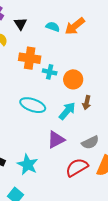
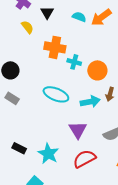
cyan arrow: (67, 111) -> (90, 102), turned 36
purple triangle: (56, 140) -> (78, 130), turned -36
red semicircle: (77, 167) -> (84, 159), moved

